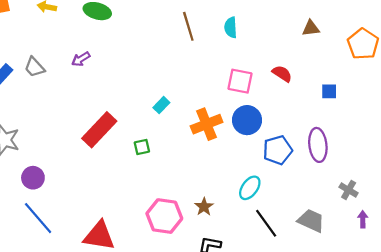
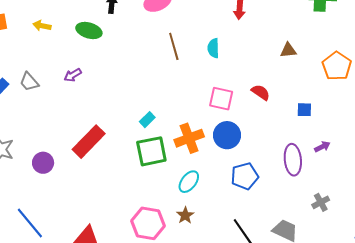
green square: (142, 147) -> (151, 151), moved, size x2.0
blue pentagon: (278, 150) -> (245, 176), moved
purple circle: (33, 178) -> (43, 163), moved
cyan ellipse: (250, 188) -> (189, 182), moved
gray cross: (349, 190) -> (321, 202), turned 30
purple arrow: (363, 219) -> (322, 147), moved, turned 63

